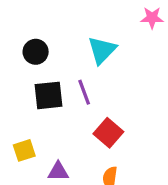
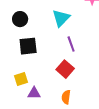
purple line: (84, 92) -> (71, 44), moved
yellow square: (24, 150) -> (21, 79), moved

